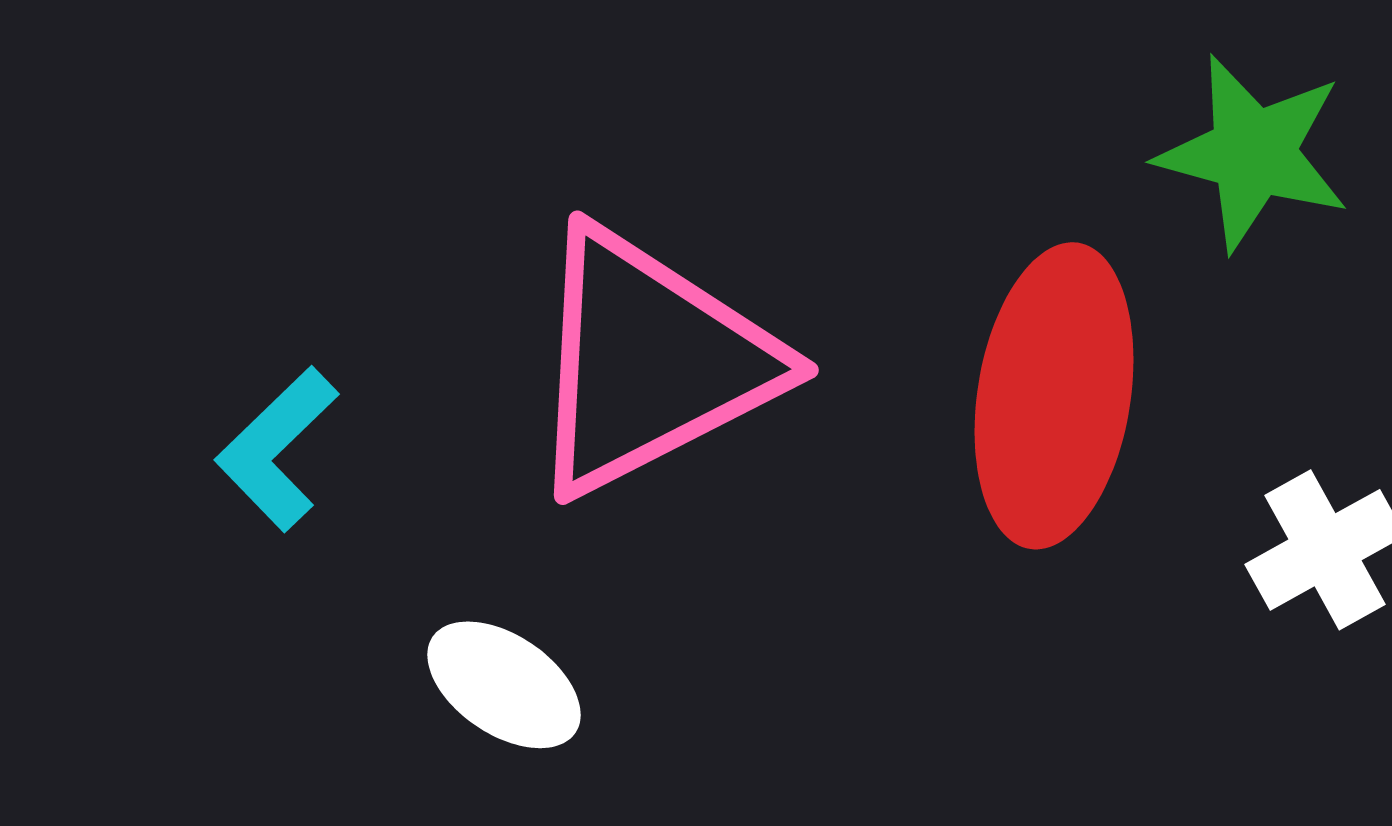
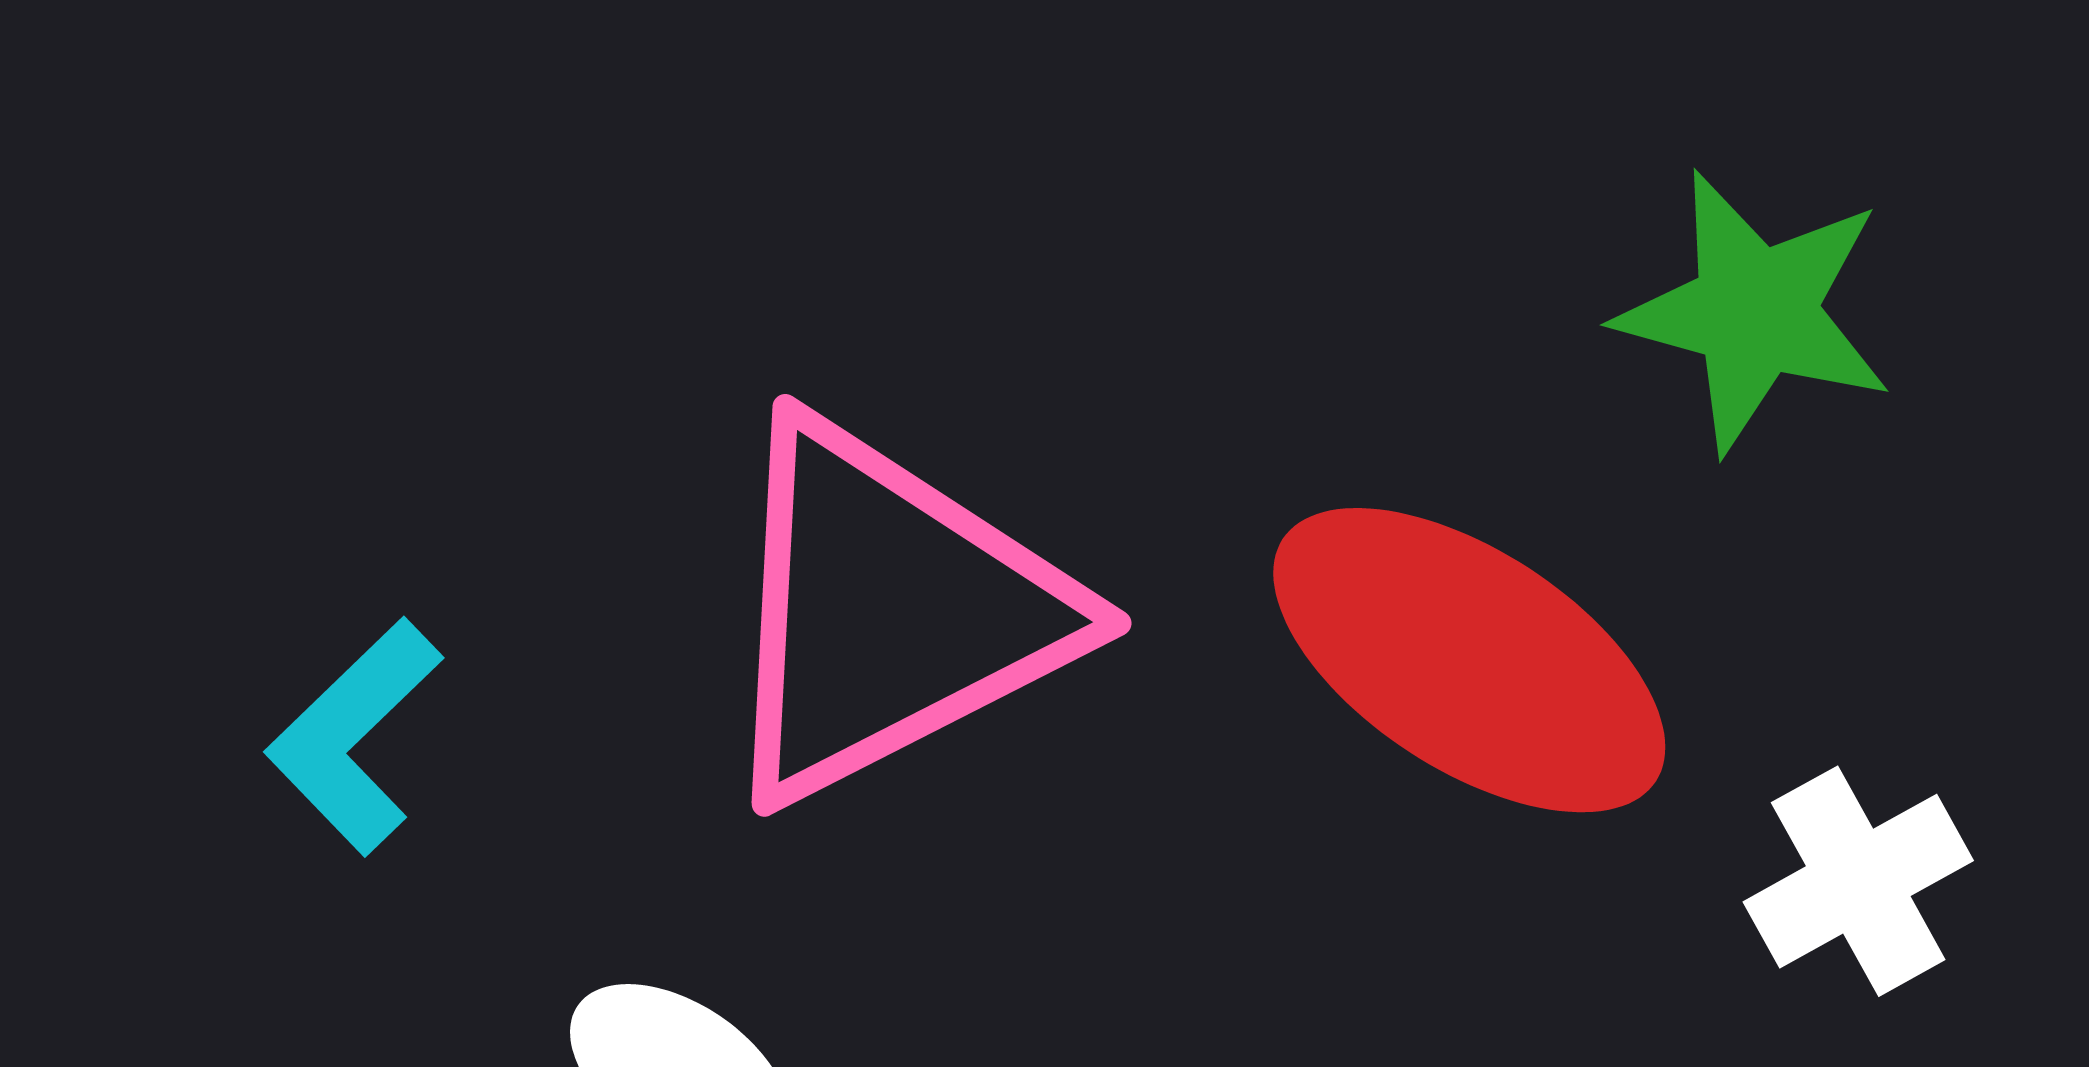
red ellipse: (1054, 396) -> (1469, 660), turned -66

